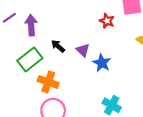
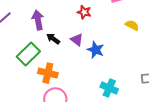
red star: (107, 21) -> (84, 12), moved
purple arrow: (31, 25) -> (38, 20), moved

